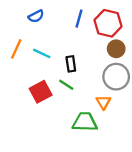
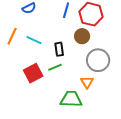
brown circle: (116, 49) -> (82, 36), moved
green line: (66, 85) -> (55, 67), turned -56

